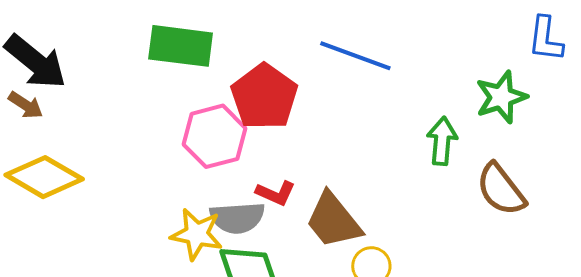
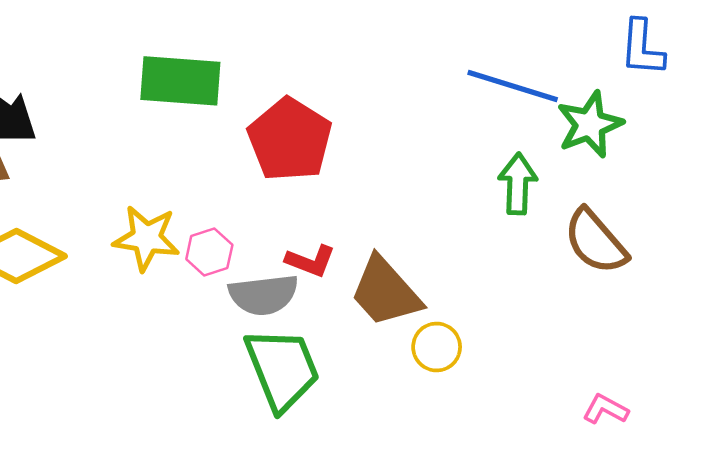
blue line: (355, 56) -> (513, 86), moved
pink hexagon: (215, 136) -> (209, 252), moved, size x0.6
yellow star: (197, 234) -> (146, 238), moved

